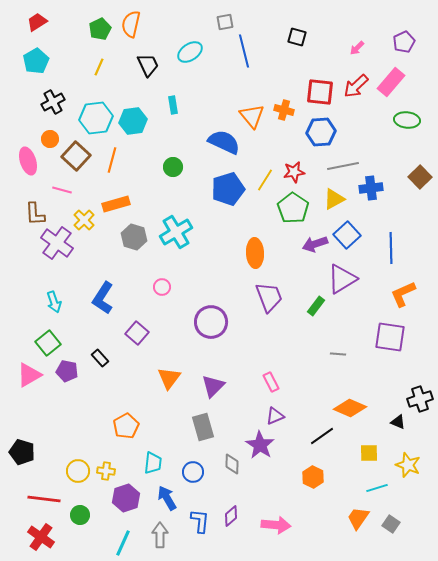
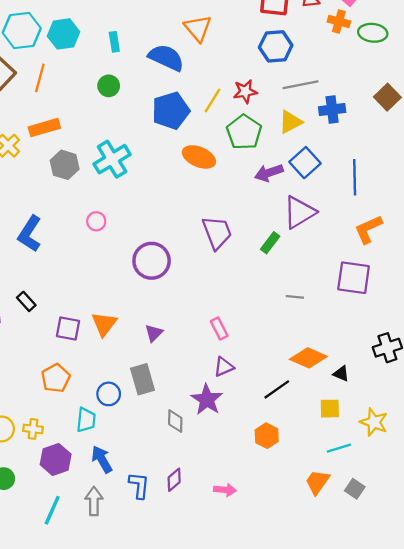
cyan rectangle: (173, 105) -> (114, 42), moved
orange cross: (284, 110) -> (339, 22), moved
orange ellipse: (255, 253) -> (199, 157), moved, turned -64
purple square: (137, 333) -> (68, 328), moved, turned -30
purple triangle: (213, 386) -> (154, 333), size x0.7
black triangle: (398, 422) -> (341, 374), moved
blue circle: (193, 472) -> (109, 394), moved
pink arrow: (276, 525) -> (225, 490), size x0.7

